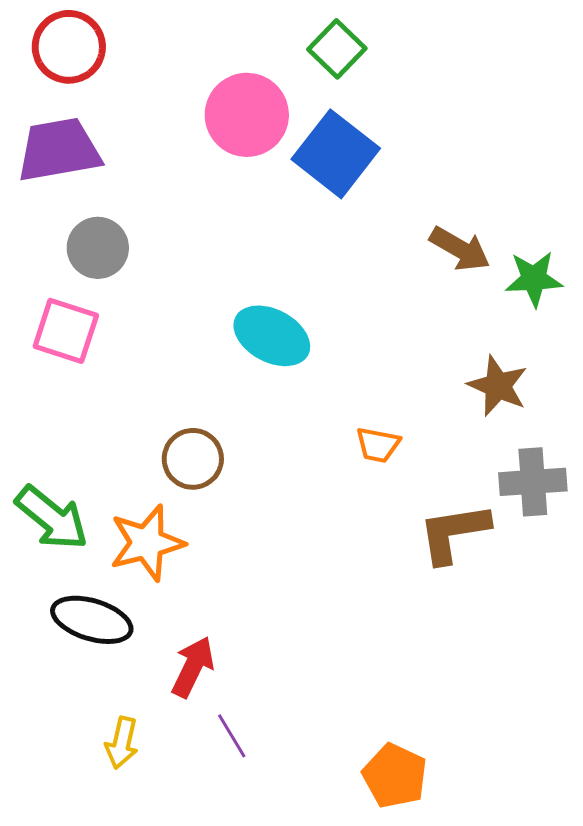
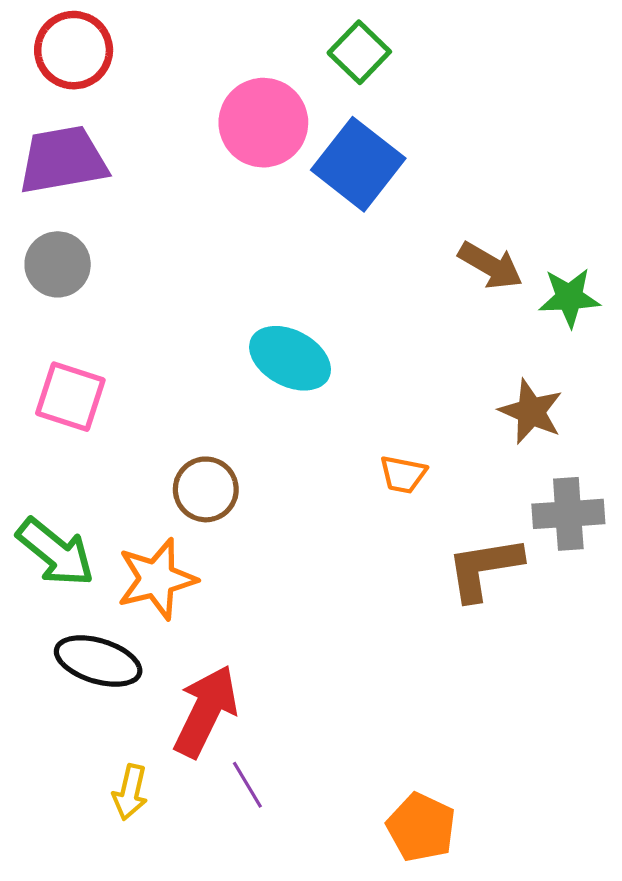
gray circle: (98, 248) -> (58, 264), moved
pink square: (66, 331) -> (70, 397), moved
red arrow: (193, 667) -> (206, 711), size x1.4

